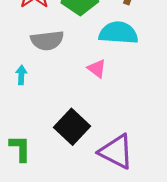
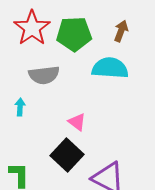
pink triangle: (97, 69) -> (77, 122), moved

